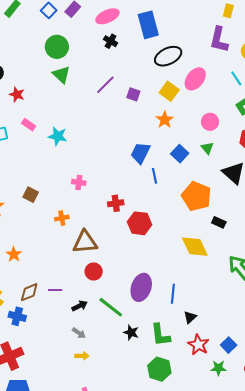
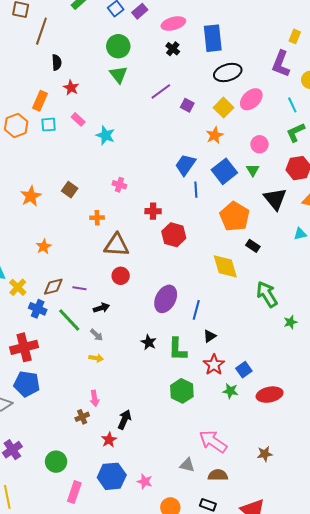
blue square: (180, 154) -> (224, 171), size x1.4
green line: (111, 307) -> (69, 320), moved
green hexagon: (159, 369) -> (182, 391), moved

